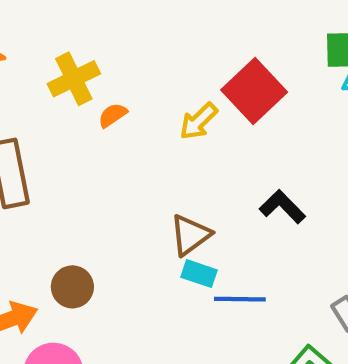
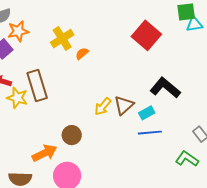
yellow arrow: (198, 121) -> (103, 107), moved
black L-shape: (282, 207) -> (165, 88), size x1.4
cyan rectangle: (199, 274) -> (147, 113), moved, turned -42

